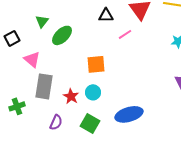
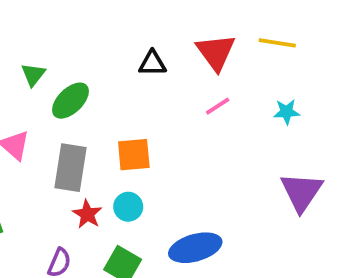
pink line: (125, 34) -> (218, 106), moved
gray rectangle: (44, 86) -> (70, 168), moved

